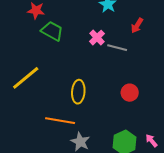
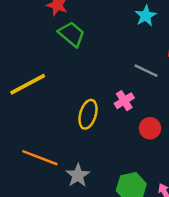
pink cross: (97, 38) -> (124, 101), moved
orange line: (60, 121) -> (40, 158), moved

